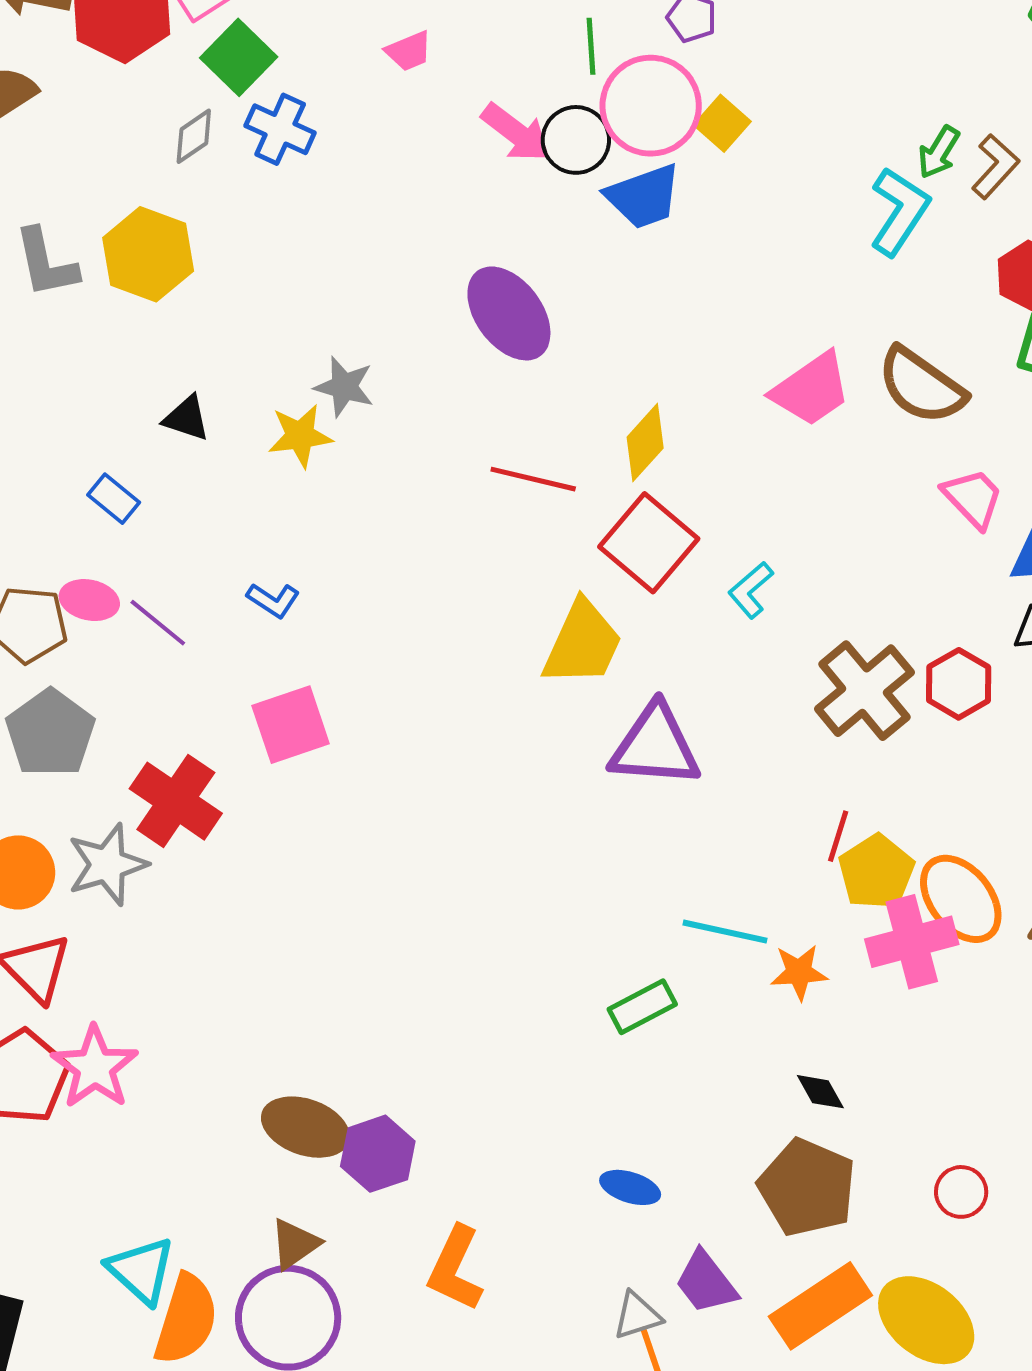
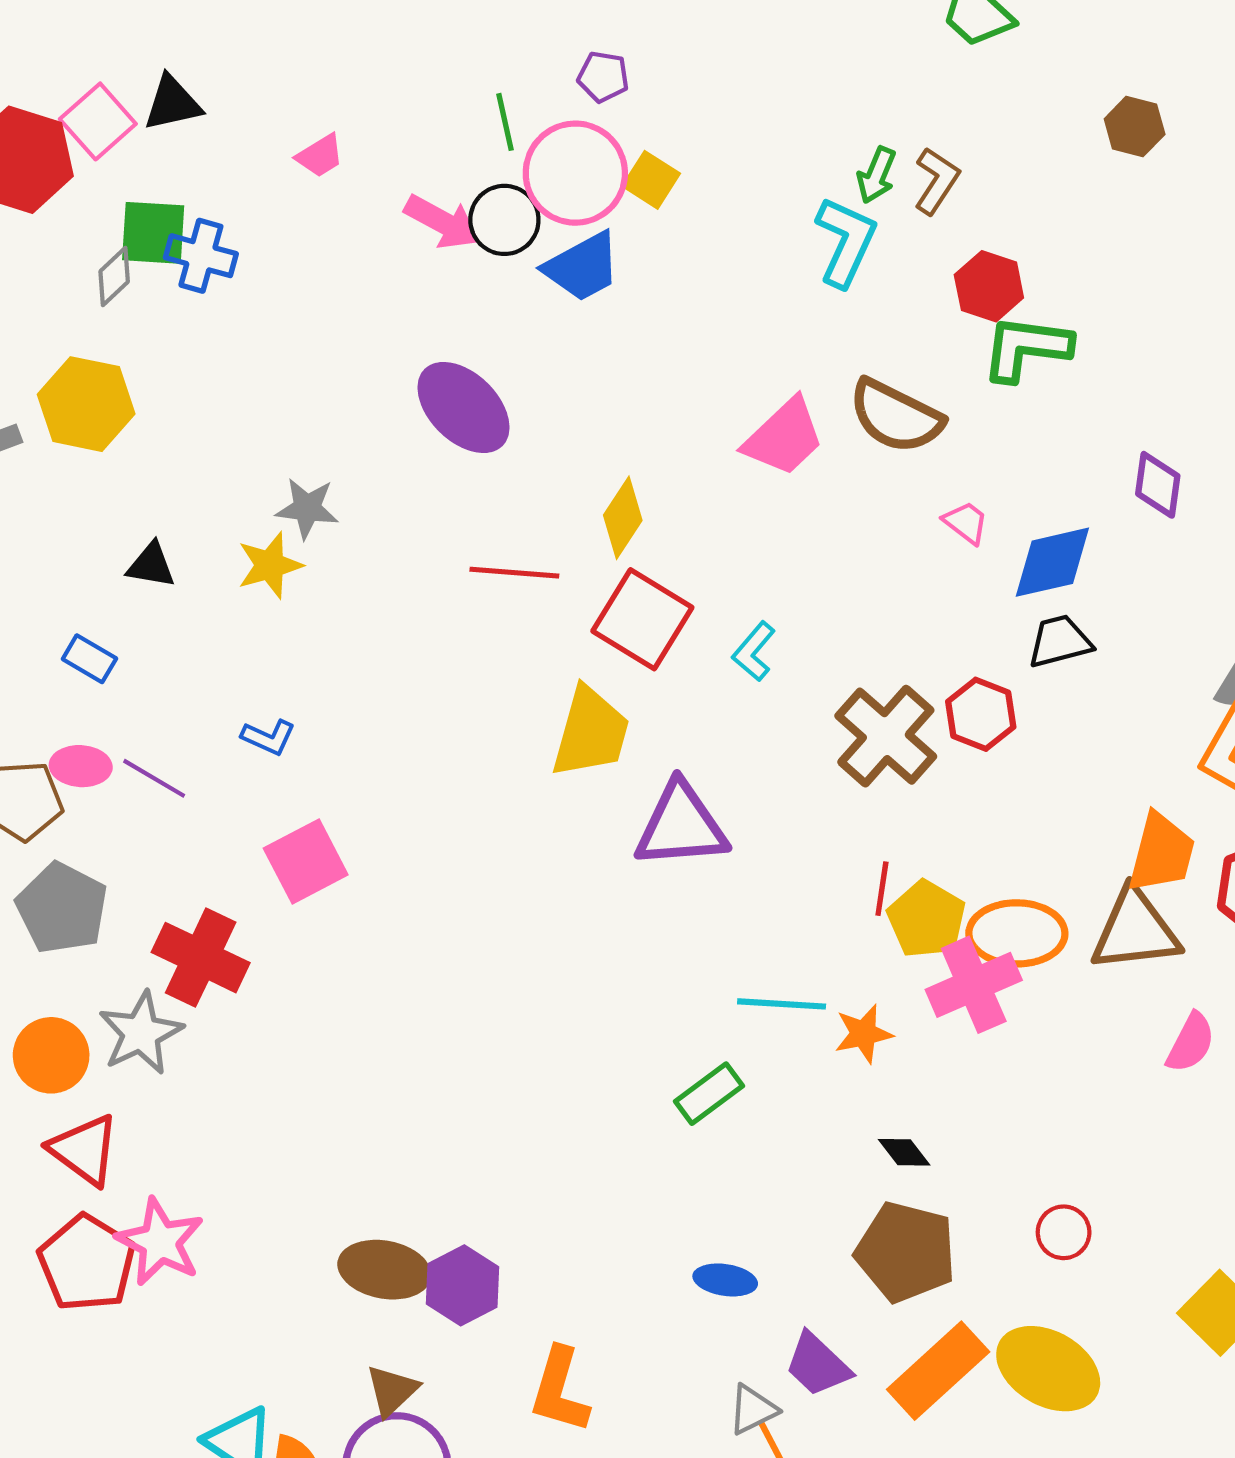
green square: (239, 57) -> (153, 233), moved, turned -32
pink trapezoid: (973, 498) -> (966, 523), size x0.7
orange ellipse: (961, 899) -> (1017, 933), turned -42

